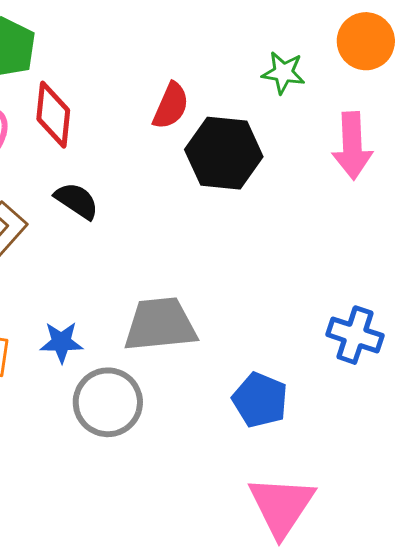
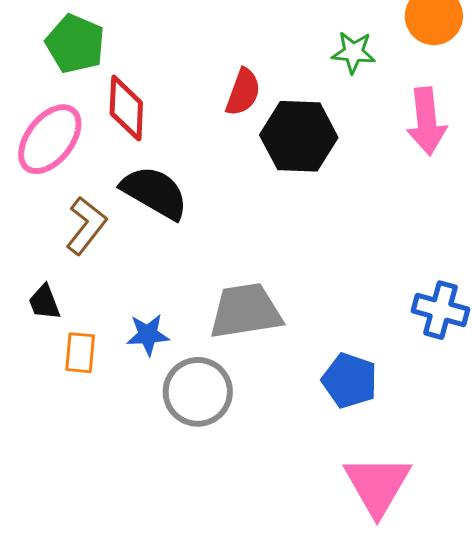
black semicircle: (77, 201) -> (155, 193), size x1.5

